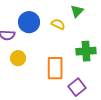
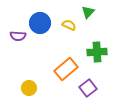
yellow circle: (18, 58) -> (29, 88), moved
orange rectangle: (55, 68) -> (66, 69), turned 50

